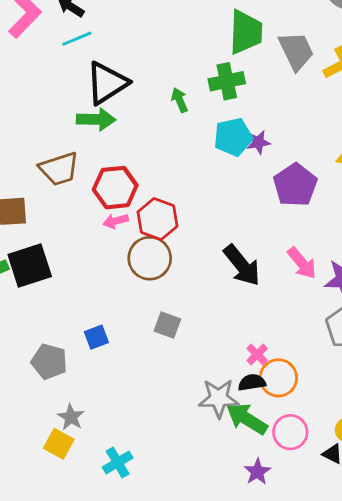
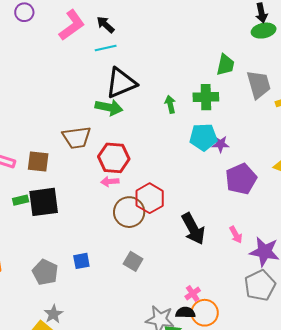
green trapezoid: (246, 32) -> (225, 65), size x0.7
red hexagon: (158, 219) -> (150, 198), moved
pink arrow: (302, 263) -> (236, 235), size x0.7

